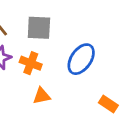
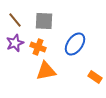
orange triangle: (42, 96) -> (46, 71), size x1.5

